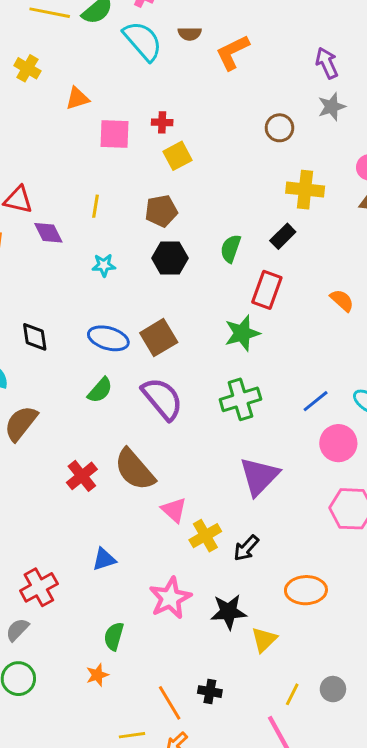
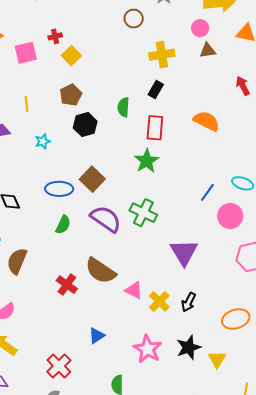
orange semicircle: (342, 300) -> (206, 121), size x1.5
green cross: (240, 399) -> (143, 213), moved, turned -32

